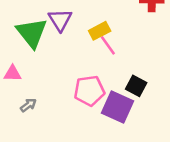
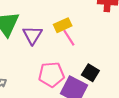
purple triangle: (60, 20) -> (33, 35), moved

